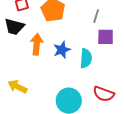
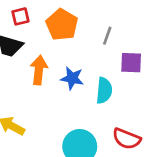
gray line: (96, 16) -> (107, 36), moved
blue star: (62, 50) -> (72, 78), turned 30

